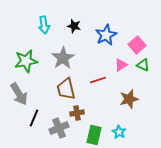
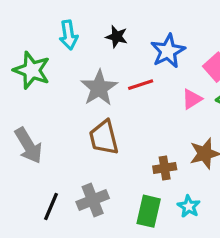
green star: (26, 61) -> (32, 70), moved, turned 30
red line: (98, 80) -> (141, 85), moved
brown cross: (77, 113) -> (165, 168), moved
black line: (34, 118) -> (51, 206), moved

